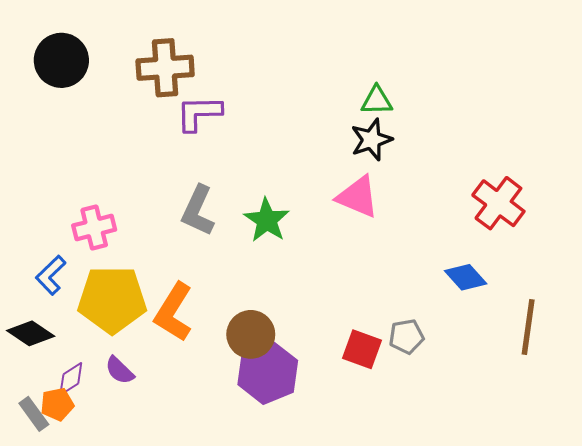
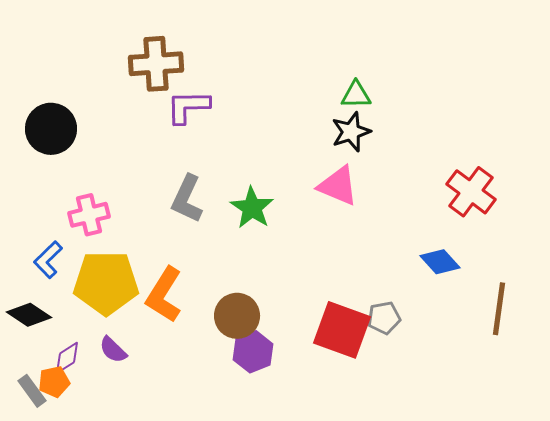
black circle: (61, 60) -> (51, 129), moved
red square: (362, 349) -> (342, 330), size x1.5
purple hexagon: (268, 373) -> (253, 352), size x0.7

